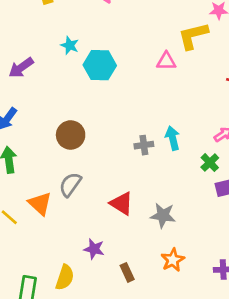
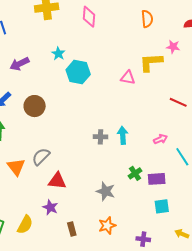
brown circle: (71, 135) -> (35, 106), moved
green cross: (210, 163) -> (135, 173), moved
red triangle: (122, 203) -> (57, 181), moved, turned -36

